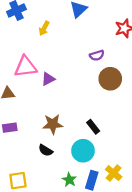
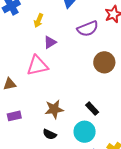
purple semicircle: (97, 55) -> (88, 29), moved, size x1.5
pink triangle: (26, 67) -> (37, 66), moved
purple triangle: (48, 79) -> (50, 42), moved

